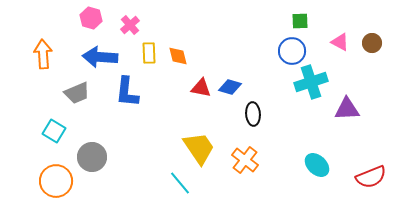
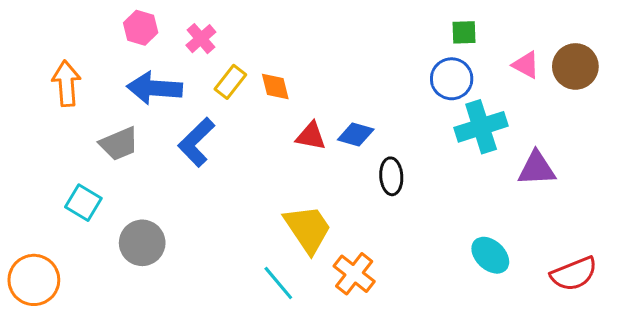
brown circle: (372, 43) -> (575, 66), size x1.5
yellow rectangle: (149, 53) -> (230, 82), turned 40
blue L-shape: (127, 92) -> (196, 142), turned 40
orange cross: (245, 160) -> (354, 274), moved
orange circle: (56, 181) -> (34, 280), moved

